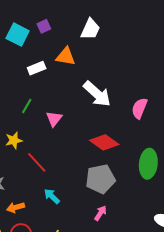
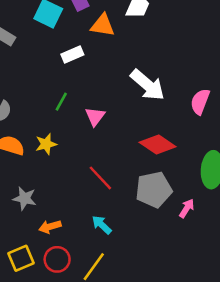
orange triangle: (66, 56) -> (103, 25), moved
red line: (37, 162) -> (100, 178), moved
cyan arrow: (52, 196) -> (102, 225), moved
pink arrow: (100, 213) -> (187, 208), moved

